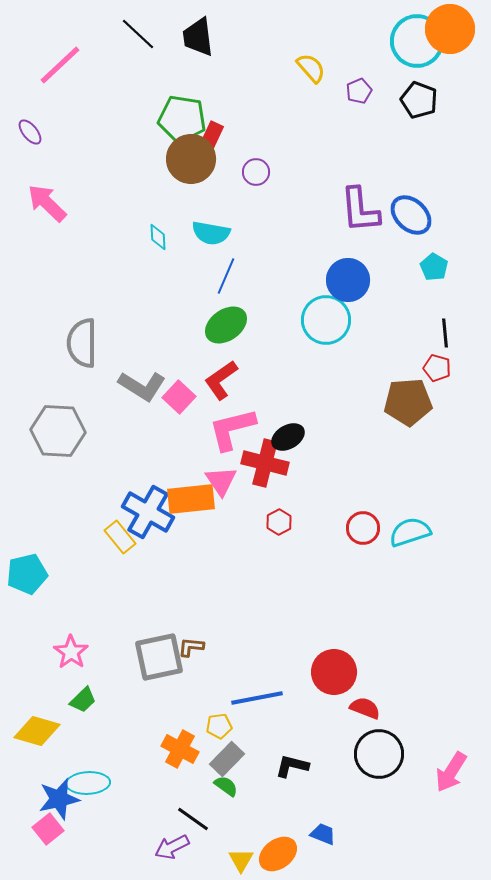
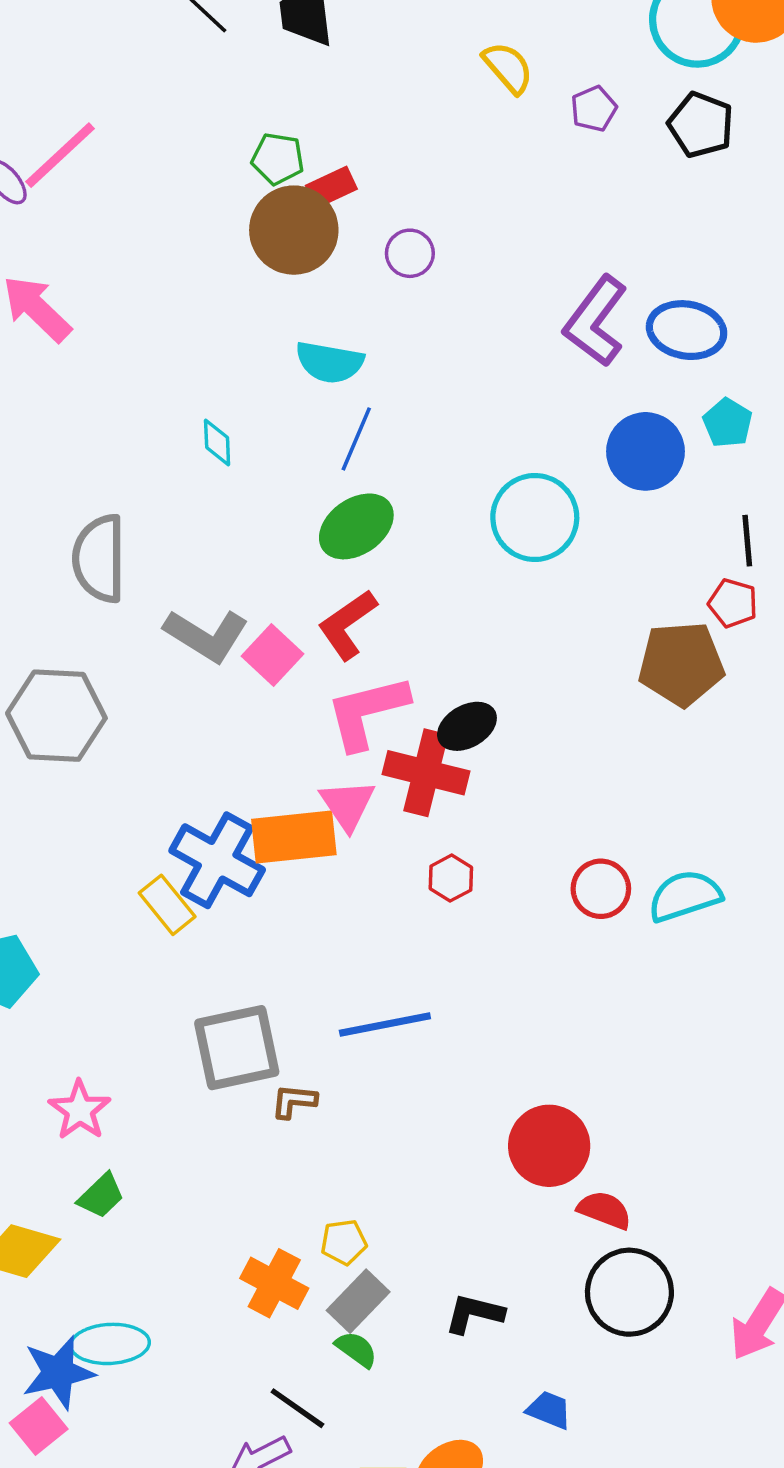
pink line: (60, 65) -> (60, 155), moved
green pentagon: (182, 119) -> (278, 159), size x0.6
red rectangle: (212, 135) -> (331, 187), turned 40
purple L-shape: (360, 210) -> (596, 321), turned 42
blue ellipse: (411, 215) -> (687, 330), turned -33
cyan diamond: (158, 237) -> (217, 443), moved
blue circle: (348, 280) -> (645, 451), moved
gray square: (159, 657) -> (237, 1048), moved
blue line: (257, 698) -> (385, 1024), moved
blue trapezoid: (323, 834) -> (549, 1410), moved

